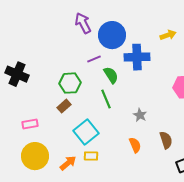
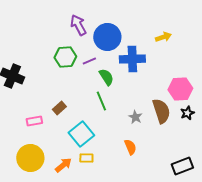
green hexagon: (70, 83) -> (65, 57), moved
pink rectangle: (30, 124) -> (34, 121), moved
brown semicircle: (166, 140) -> (161, 111), moved, size x1.4

